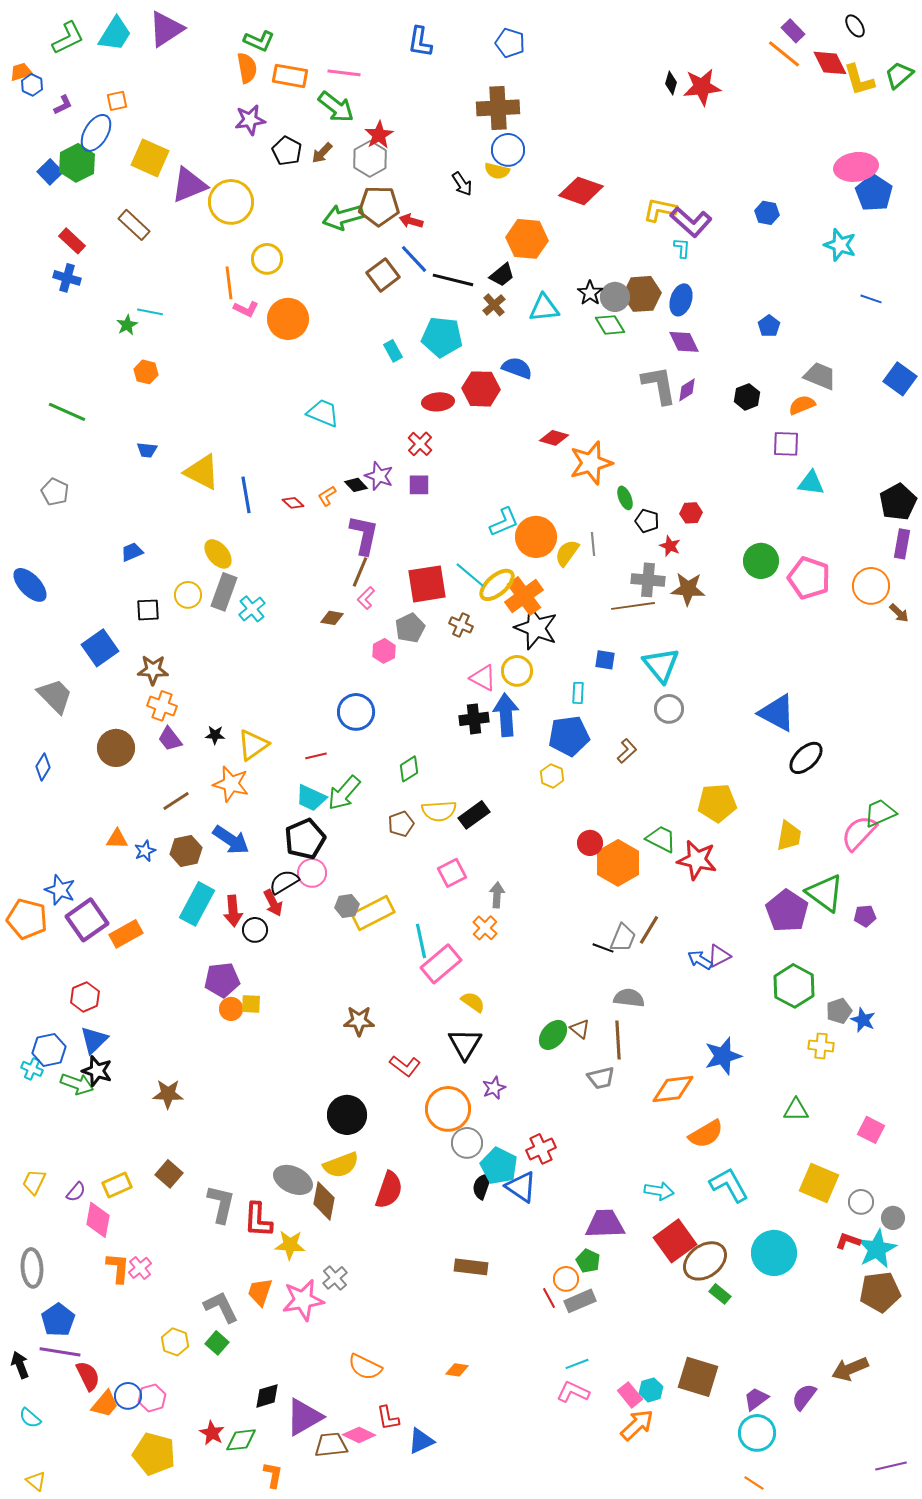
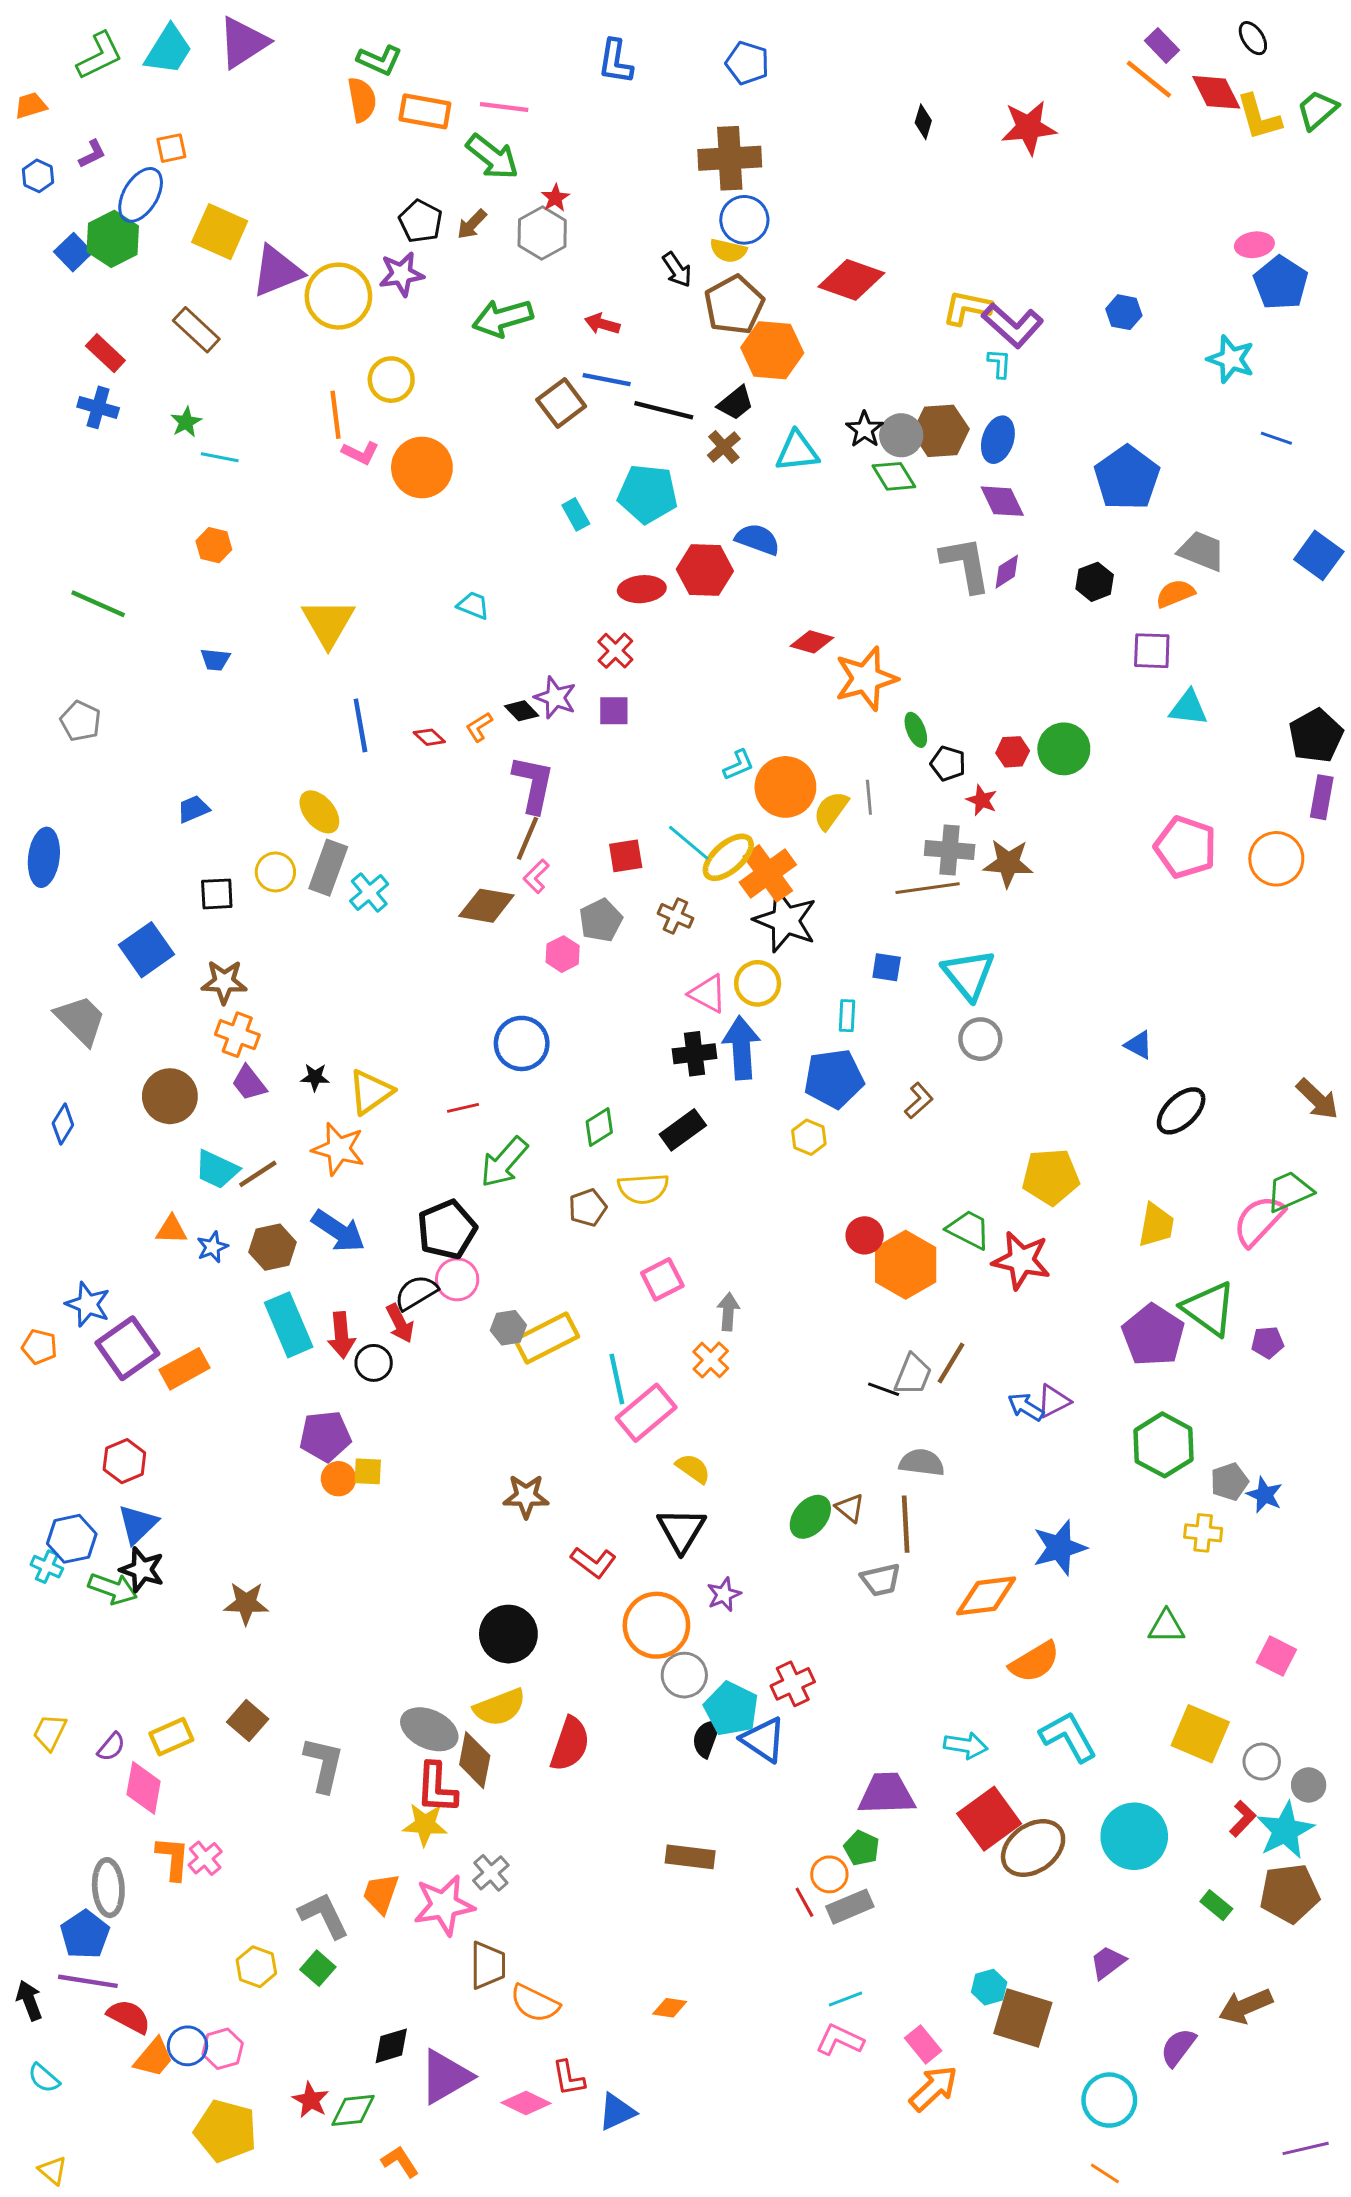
black diamond: (671, 83) -> (923, 122), moved
blue hexagon: (32, 85) -> (38, 176), moved
purple star: (250, 120) -> (401, 274), moved
red star: (379, 135) -> (555, 198), size x0.7
pink ellipse: (856, 167) -> (1254, 245), size x0.6
brown pentagon: (379, 206) -> (734, 305), moved, turned -30
blue line: (414, 259) -> (607, 380), turned -36
green star: (127, 325) -> (186, 422), moved
blue pentagon: (769, 326) -> (1127, 478), size x2.0
cyan trapezoid: (323, 413) -> (473, 605), size x0.7
yellow triangle: (202, 472) -> (328, 623), moved, turned 33
cyan L-shape: (504, 522) -> (739, 765), size x0.7
green circle: (761, 561) -> (1064, 749), moved
red square: (427, 584) -> (626, 856), size x0.6
blue ellipse: (30, 585) -> (44, 857), turned 51
brown arrow: (899, 613) -> (1317, 1099), moved, size x1.5
brown diamond: (332, 618) -> (486, 906), size x1.6
blue triangle: (777, 713) -> (1139, 1045), size x0.5
cyan trapezoid: (311, 798) -> (217, 1169), moved
black rectangle: (474, 815) -> (683, 1130), moved
cyan rectangle: (197, 904) -> (289, 1325), turned -51
orange pentagon: (27, 919) -> (39, 1347), size x0.6
red L-shape: (258, 1220) -> (437, 1788), moved
red L-shape: (848, 1241) -> (1243, 1819), turned 115
gray ellipse: (32, 1268) -> (108, 1888), moved
green rectangle: (720, 1294) -> (1216, 1905), moved
red semicircle: (88, 1376) -> (129, 2017), turned -36
cyan hexagon: (651, 1390) -> (989, 1987), moved
purple trapezoid: (756, 1399) -> (1108, 1962), moved
brown trapezoid: (331, 1445) -> (488, 1965), moved, turned 96
orange L-shape: (273, 1475) -> (400, 2162), turned -44

